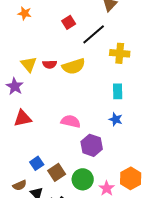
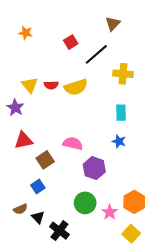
brown square: (57, 172) -> (45, 160), moved

